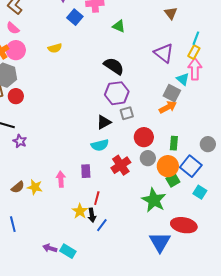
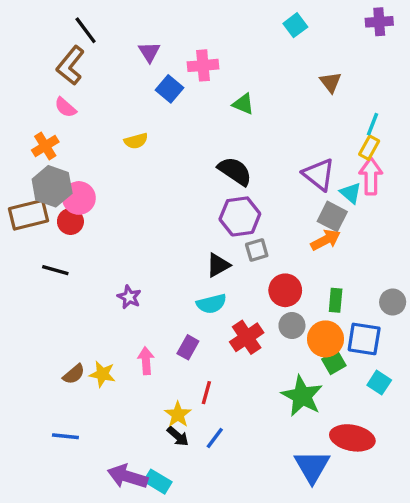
pink circle: (16, 50) -> (79, 198), moved
purple triangle: (164, 53) -> (319, 175), moved
purple star: (20, 141) -> (129, 297), moved
blue square: (191, 166) -> (364, 339), turned -30
purple rectangle: (86, 171) -> (188, 347), turned 32
black arrow: (92, 215) -> (178, 436), moved, turned -40
blue line: (13, 224) -> (65, 436), turned -70
purple arrow: (50, 248) -> (128, 477), size x1.6

